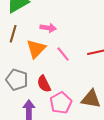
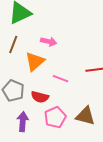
pink line: (63, 54) -> (60, 79), moved, turned -35
red semicircle: (44, 84) -> (40, 97), turned -54

